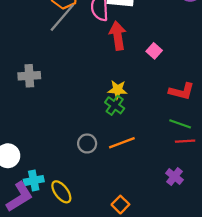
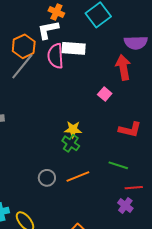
red arrow: (118, 36) -> (123, 67), moved
green line: (180, 124) -> (118, 165), moved
red line: (185, 141) -> (134, 188), moved

